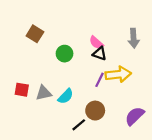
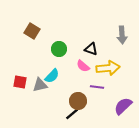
pink semicircle: (96, 43) -> (83, 66), moved
purple line: (100, 80) -> (97, 87), moved, turned 72
cyan semicircle: (66, 96) -> (52, 76), moved
brown circle: (95, 111) -> (78, 101), moved

